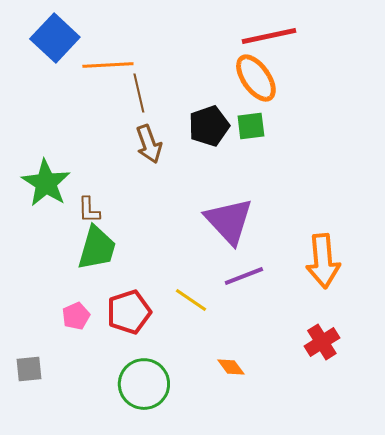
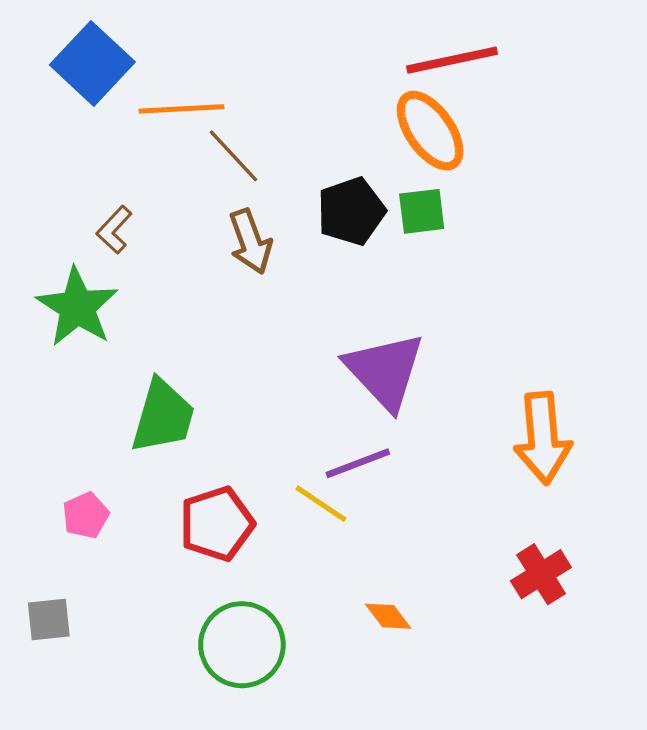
brown line: (139, 93) -> (234, 156), turned -30
brown L-shape: (89, 210) -> (114, 230), moved, turned 44
purple line: (244, 276) -> (358, 463), moved
pink pentagon: (76, 316) -> (86, 515), moved

